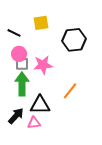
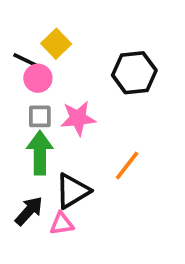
yellow square: (41, 23) -> (56, 44), moved, turned -35
pink circle: (19, 54) -> (38, 78), moved
black triangle: (40, 105) -> (72, 191), turned -30

